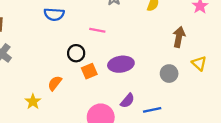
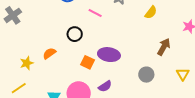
pink line: (97, 30) -> (95, 13), moved
yellow triangle: (199, 63) -> (183, 74), moved
orange square: (89, 71) -> (87, 62), moved, turned 32

